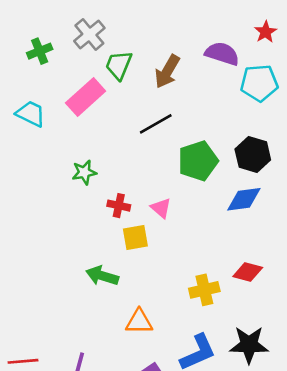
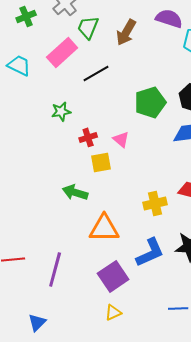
black line: (156, 124) -> (96, 73), moved
red cross: (119, 206) -> (88, 137), turned -30
orange triangle: (139, 322) -> (104, 228), size x1.4

